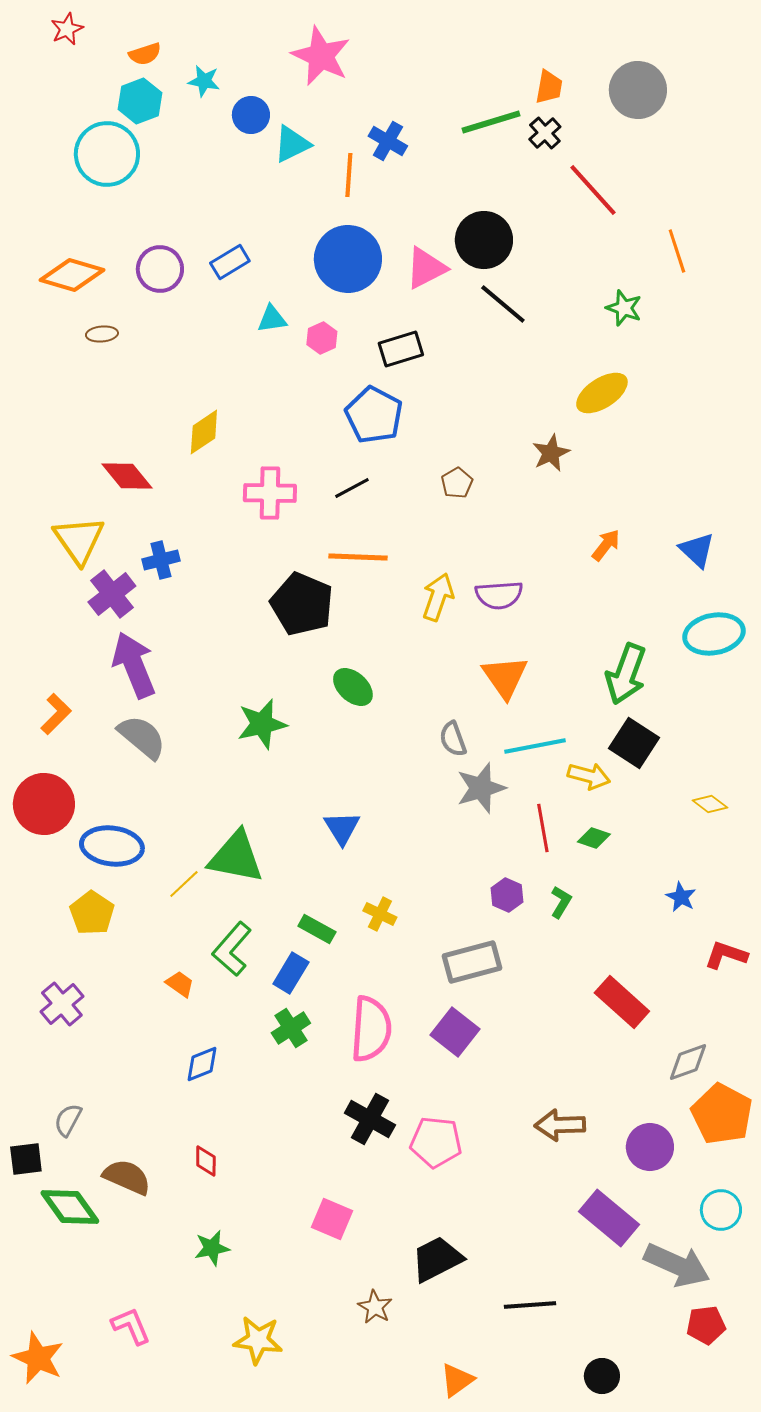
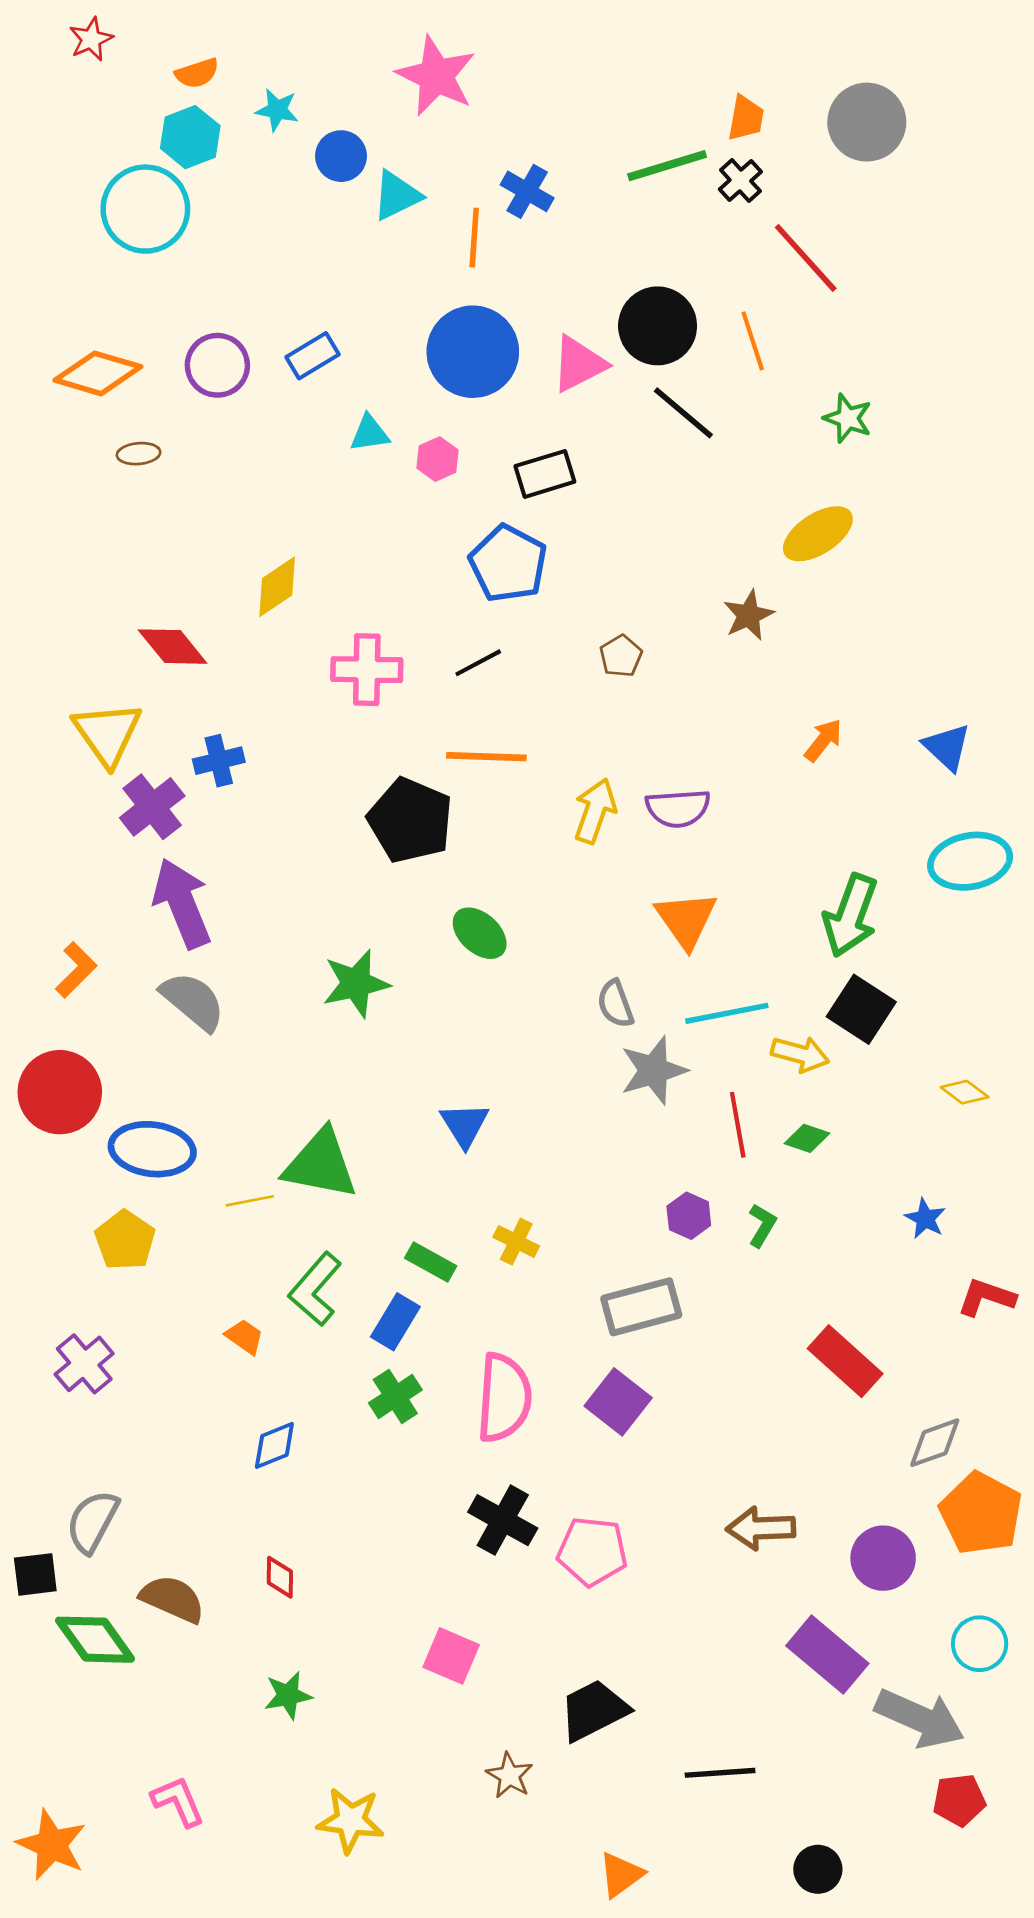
orange line: (677, 251) -> (753, 341), moved
yellow line: (184, 884) -> (250, 1201), turned 32
gray semicircle: (68, 1120) -> (92, 1521), size x1.4

